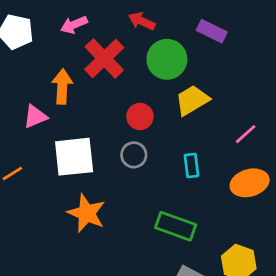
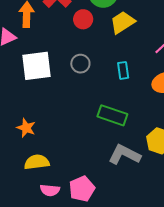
red circle: (140, 116) -> (83, 19), moved
orange star: (87, 213) -> (26, 128), moved, size x0.7

